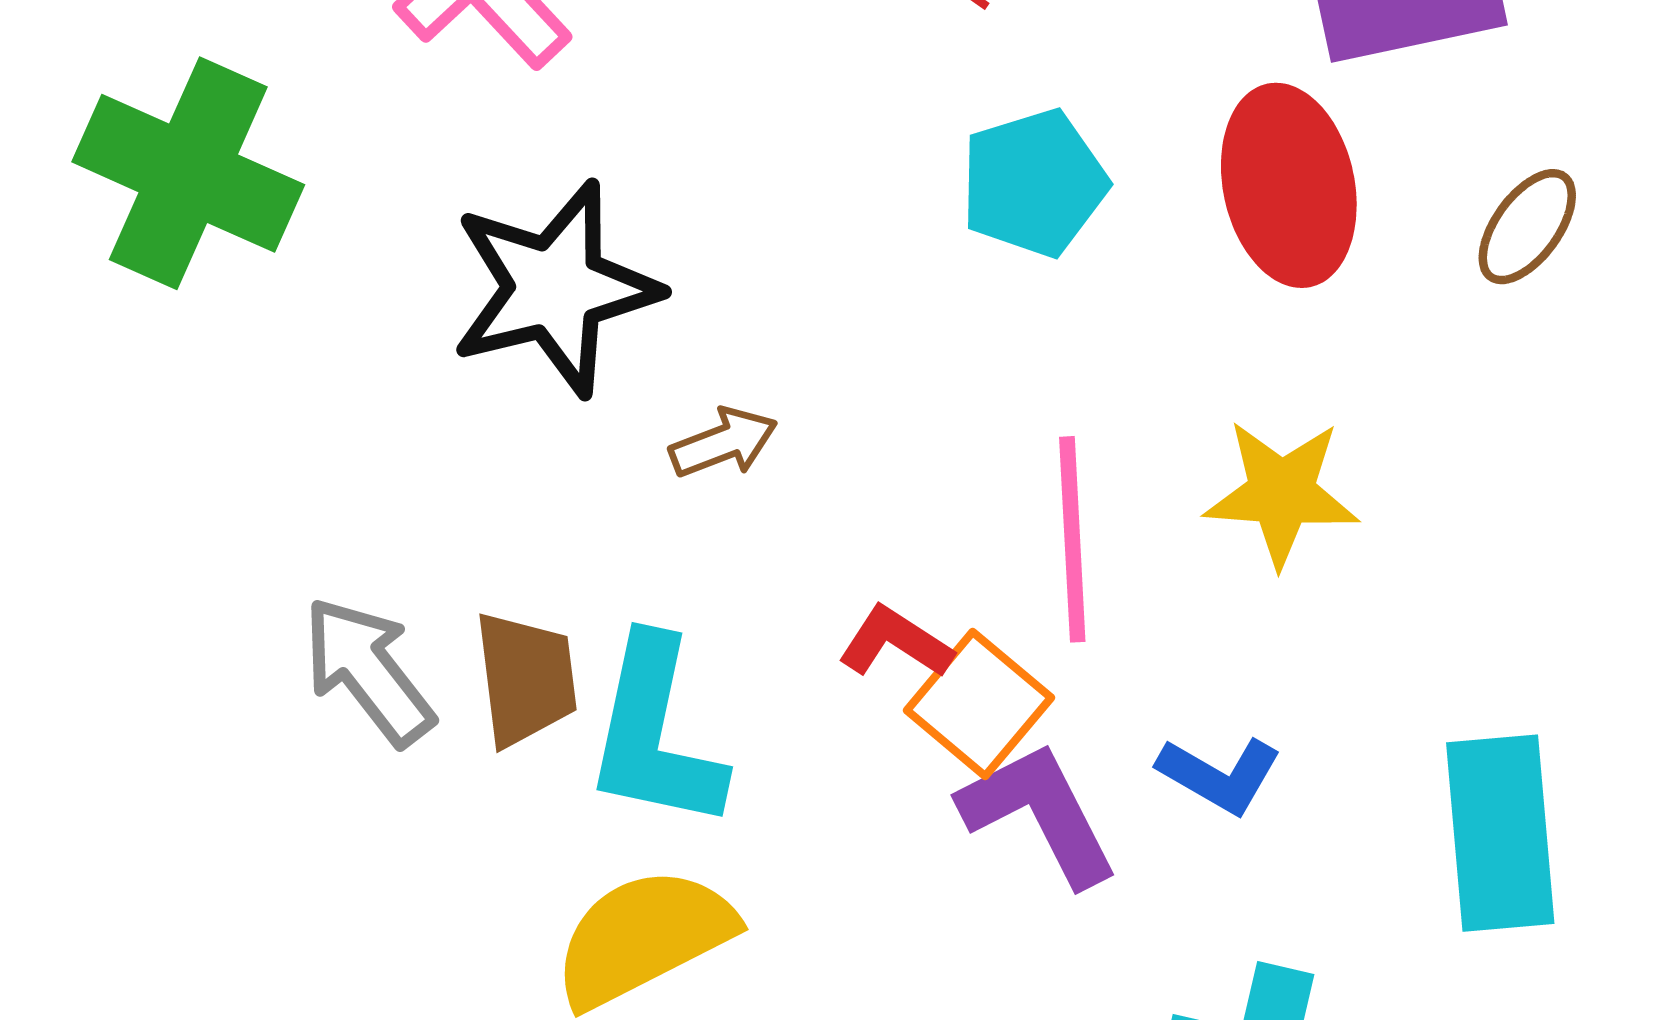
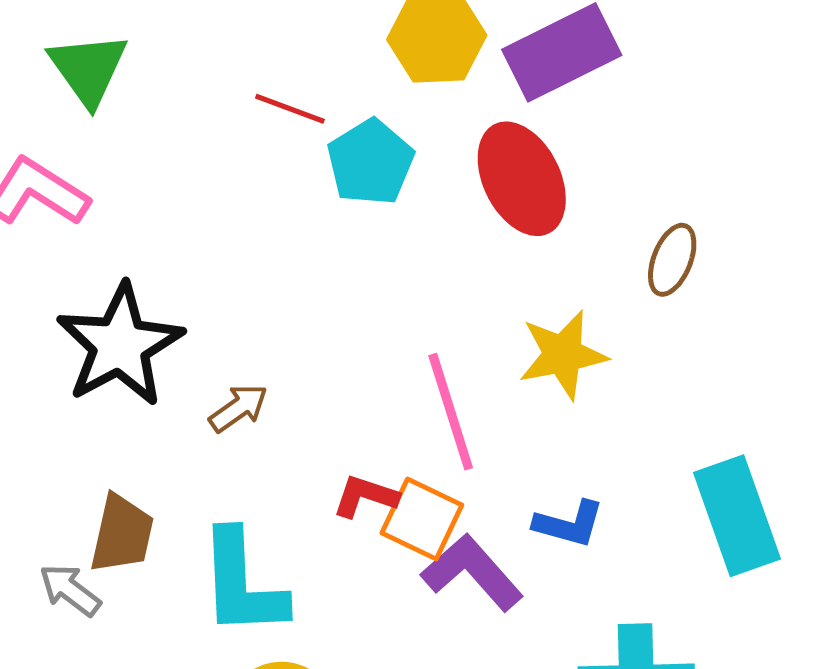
cyan pentagon: (1034, 183) -> (370, 162), moved
brown ellipse: (1527, 227) -> (672, 260), moved
gray arrow: (368, 671) -> (70, 590), size x0.7
brown trapezoid: (526, 679) -> (122, 534), moved, turned 34

